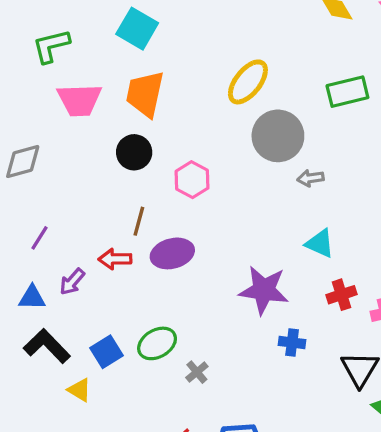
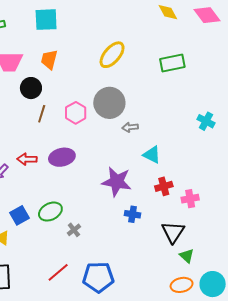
cyan square: (137, 29) -> (46, 20), turned -35
orange trapezoid: (145, 94) -> (49, 59), size x0.7
gray circle: (278, 136) -> (109, 103), moved
black circle: (134, 152) -> (31, 88), moved
gray arrow: (310, 178) -> (130, 127), moved
brown line: (139, 221) -> (42, 114), moved

